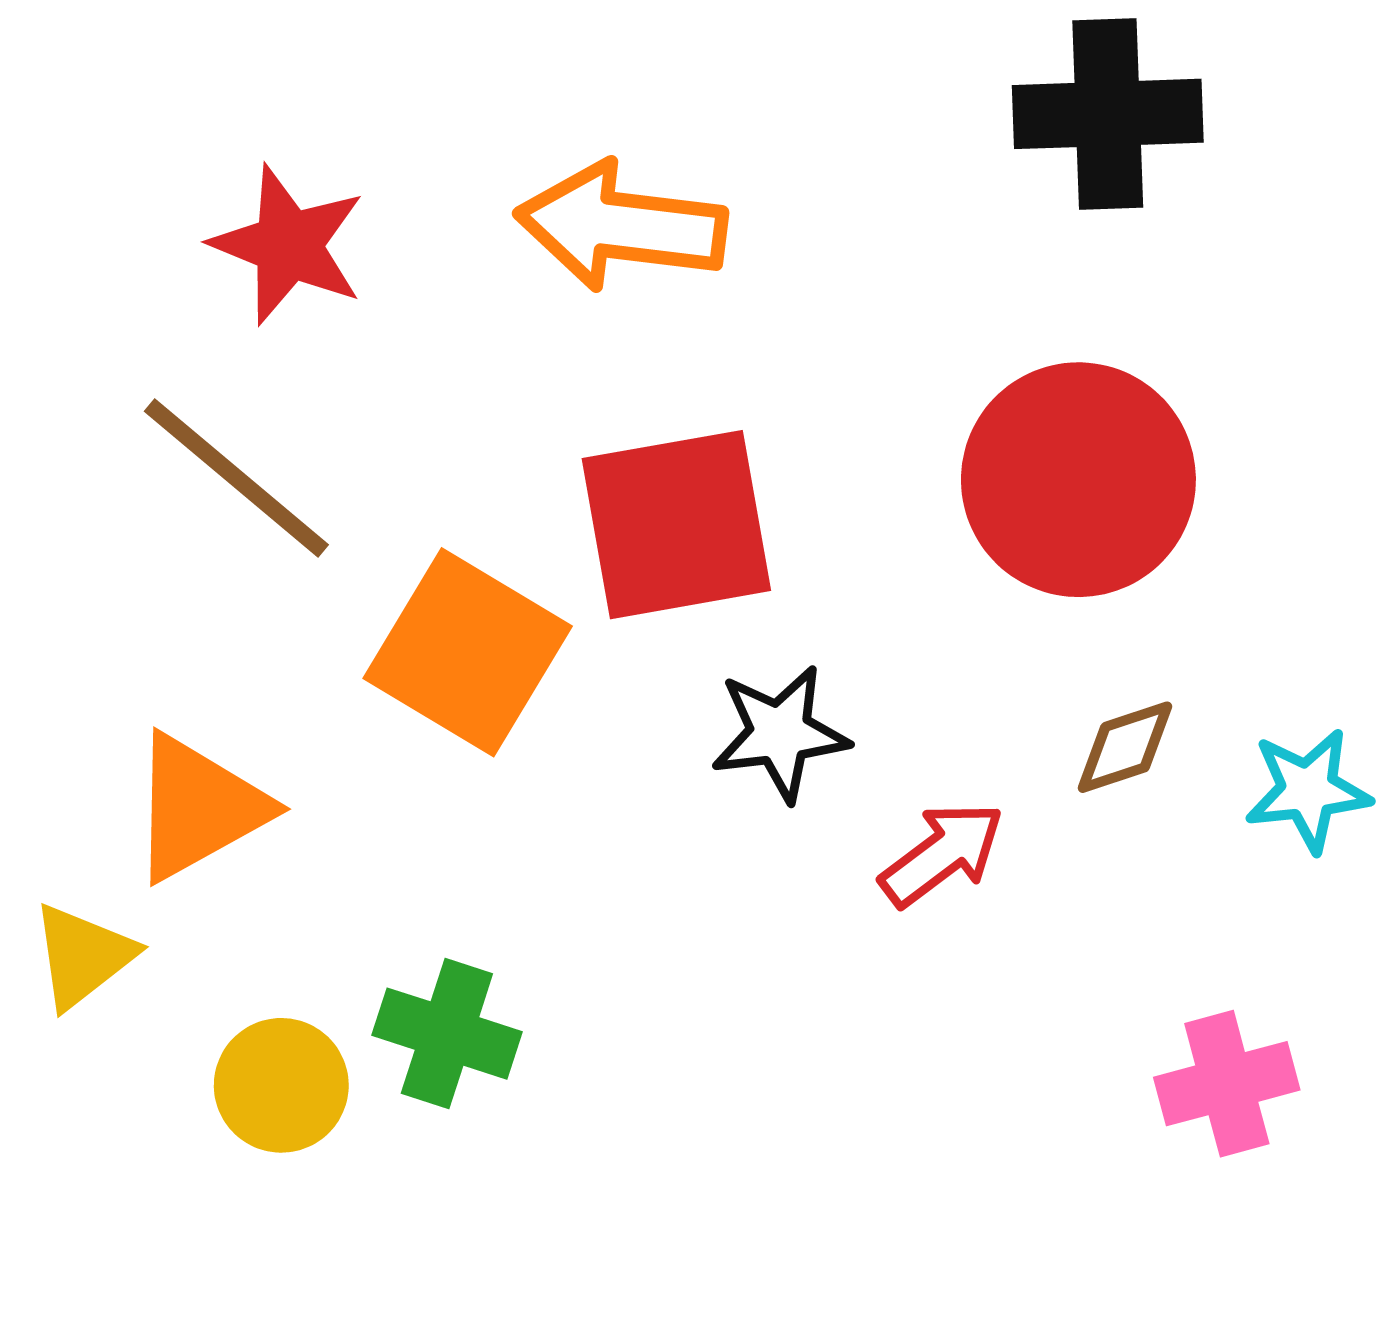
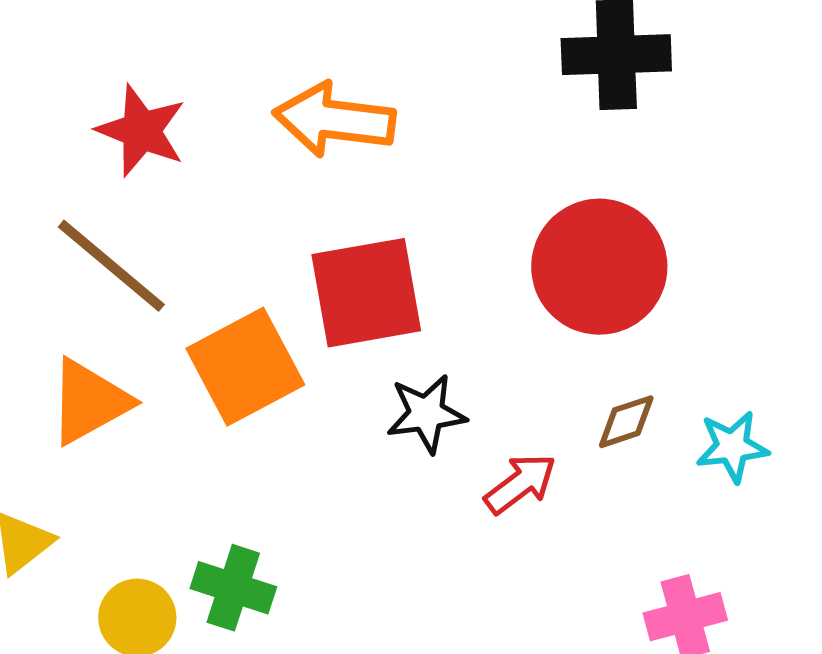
orange square: (468, 652) -> (245, 367), turned 31
orange triangle: (198, 808) -> (89, 402), moved

